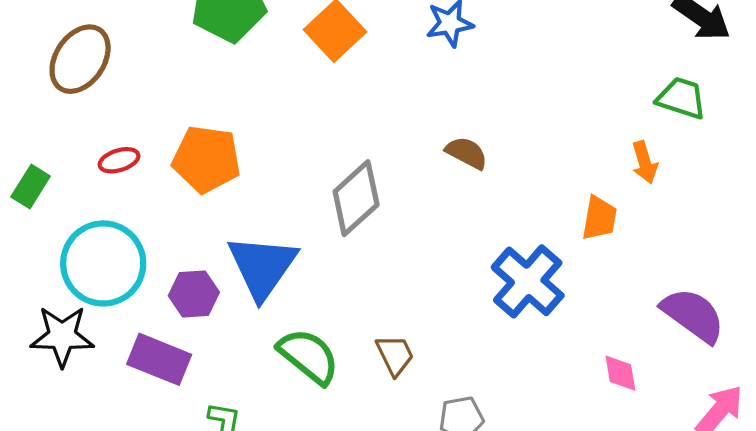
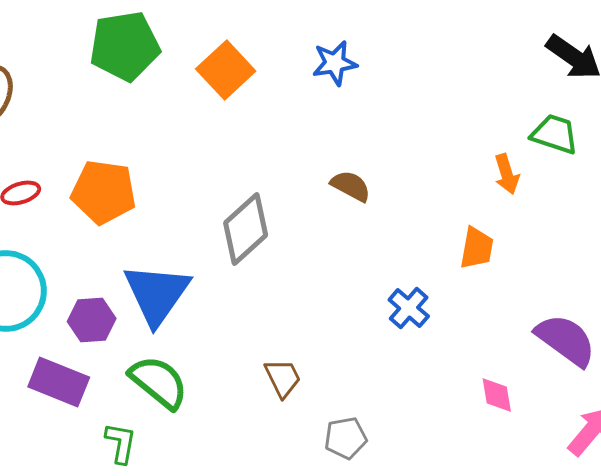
orange arrow: (645, 162) -> (507, 174), moved
blue cross: (528, 281) -> (409, 308), size x0.6
green semicircle: (309, 356) -> (159, 382), moved

